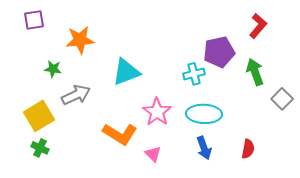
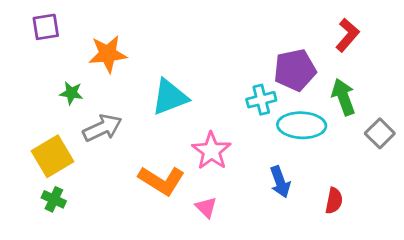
cyan ellipse: (204, 114) -> (302, 125), moved
blue arrow: (204, 148) -> (280, 182), moved

